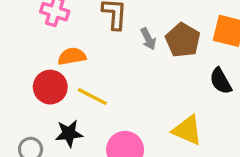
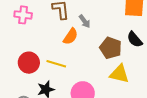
brown pentagon: (183, 40) -> (111, 48), moved
orange semicircle: (72, 56) -> (71, 36), moved, turned 144

